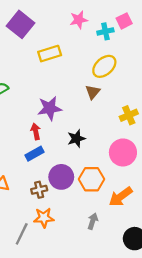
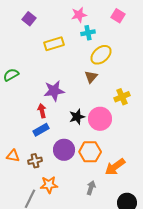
pink square: (124, 21) -> (118, 16), turned -32
purple square: (21, 24) -> (29, 19), size x0.6
cyan cross: (105, 31) -> (88, 33), moved
pink circle: (123, 152) -> (100, 119), moved
brown cross: (39, 190) -> (35, 161), moved

